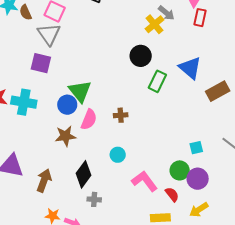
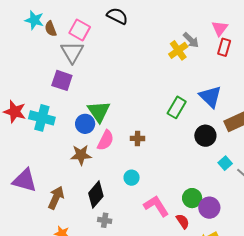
black circle: (141, 56) -> (205, 136), moved
cyan square: (196, 148) -> (225, 163), moved, turned -32

